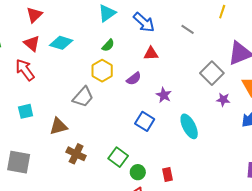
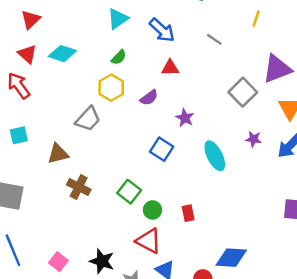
purple star: (223, 100) -> (253, 139), moved

